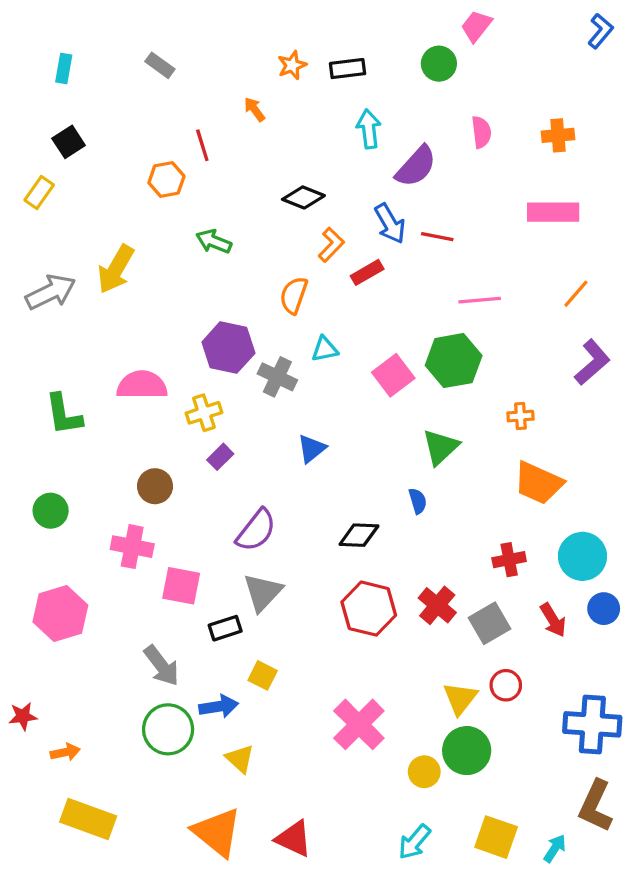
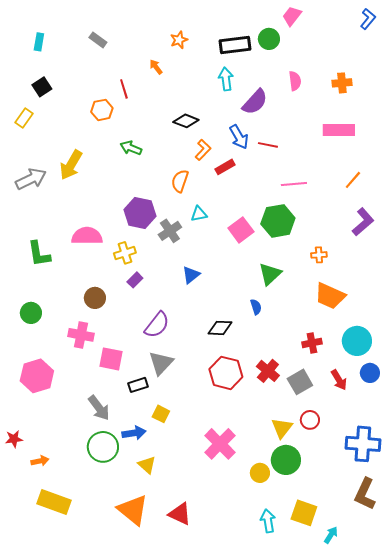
black rectangle: (348, 69) -> (235, 45), moved, size x1.4
gray cross: (277, 377) -> (170, 231), turned 30
cyan arrow: (414, 842) -> (268, 521), moved, turned 130
cyan arrow: (555, 848) -> (331, 535), moved

